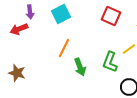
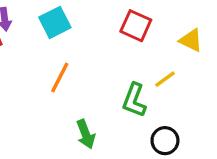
green arrow: (80, 67) -> (86, 134), moved

